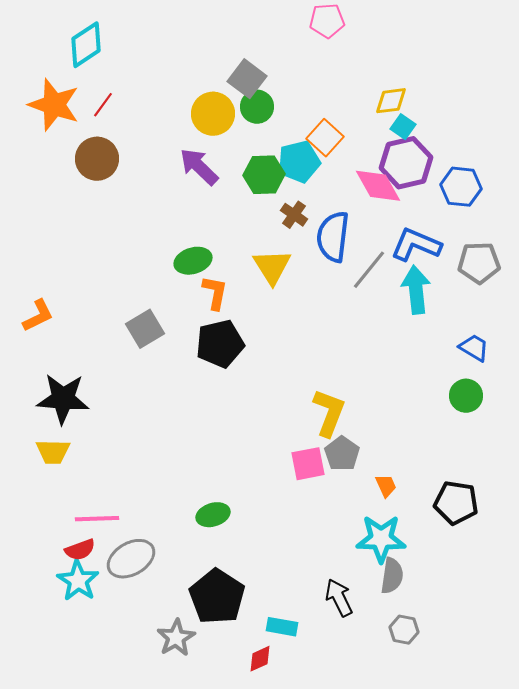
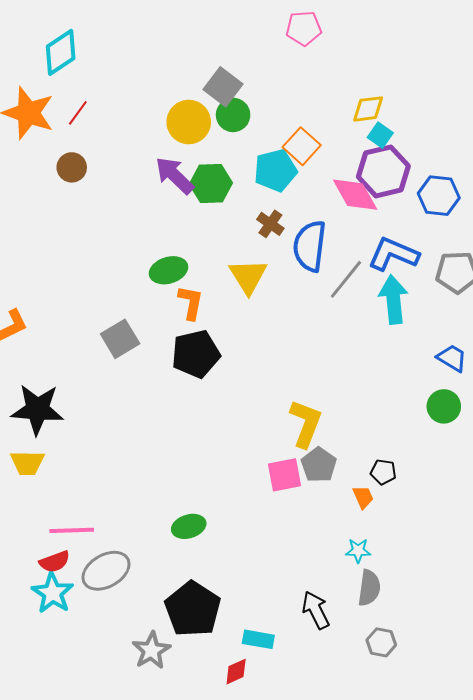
brown circle: (97, 159) -> (72, 167), size x0.7
green hexagon: (264, 175) -> (211, 184), moved
black pentagon: (456, 503) -> (383, 472), moved, size x0.6
cyan star: (381, 539) -> (358, 551), size x0.5

